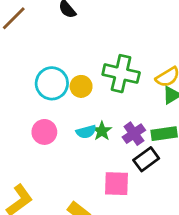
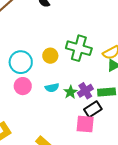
cyan circle: (52, 83) -> (21, 62), moved
green star: (102, 131) -> (70, 92), moved
pink square: (117, 184) -> (85, 124), moved

